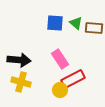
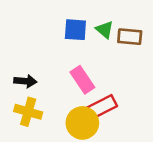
black arrow: (19, 60) -> (25, 81), size x0.7
yellow circle: (60, 90) -> (82, 123), size x1.5

